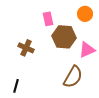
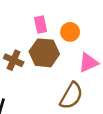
orange circle: (85, 14) -> (70, 32), moved
brown hexagon: (64, 37) -> (44, 53), moved

